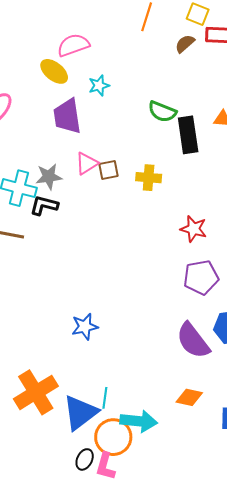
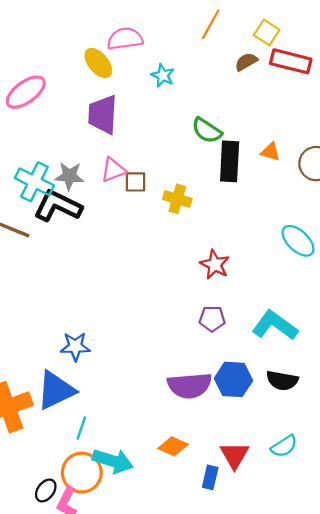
cyan star: (99, 85) -> (163, 75), moved, turned 30
black L-shape: (44, 205) -> (58, 206), size x1.5
purple pentagon: (201, 277) -> (212, 319), size x0.7
purple semicircle: (193, 341) -> (190, 386), turned -69
blue triangle: (80, 413) -> (56, 390), moved

